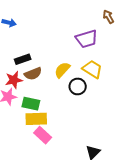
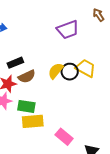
purple trapezoid: (87, 39) -> (68, 30), moved
black circle: (78, 86) -> (70, 72), moved
pink rectangle: (43, 135) -> (64, 137), moved

